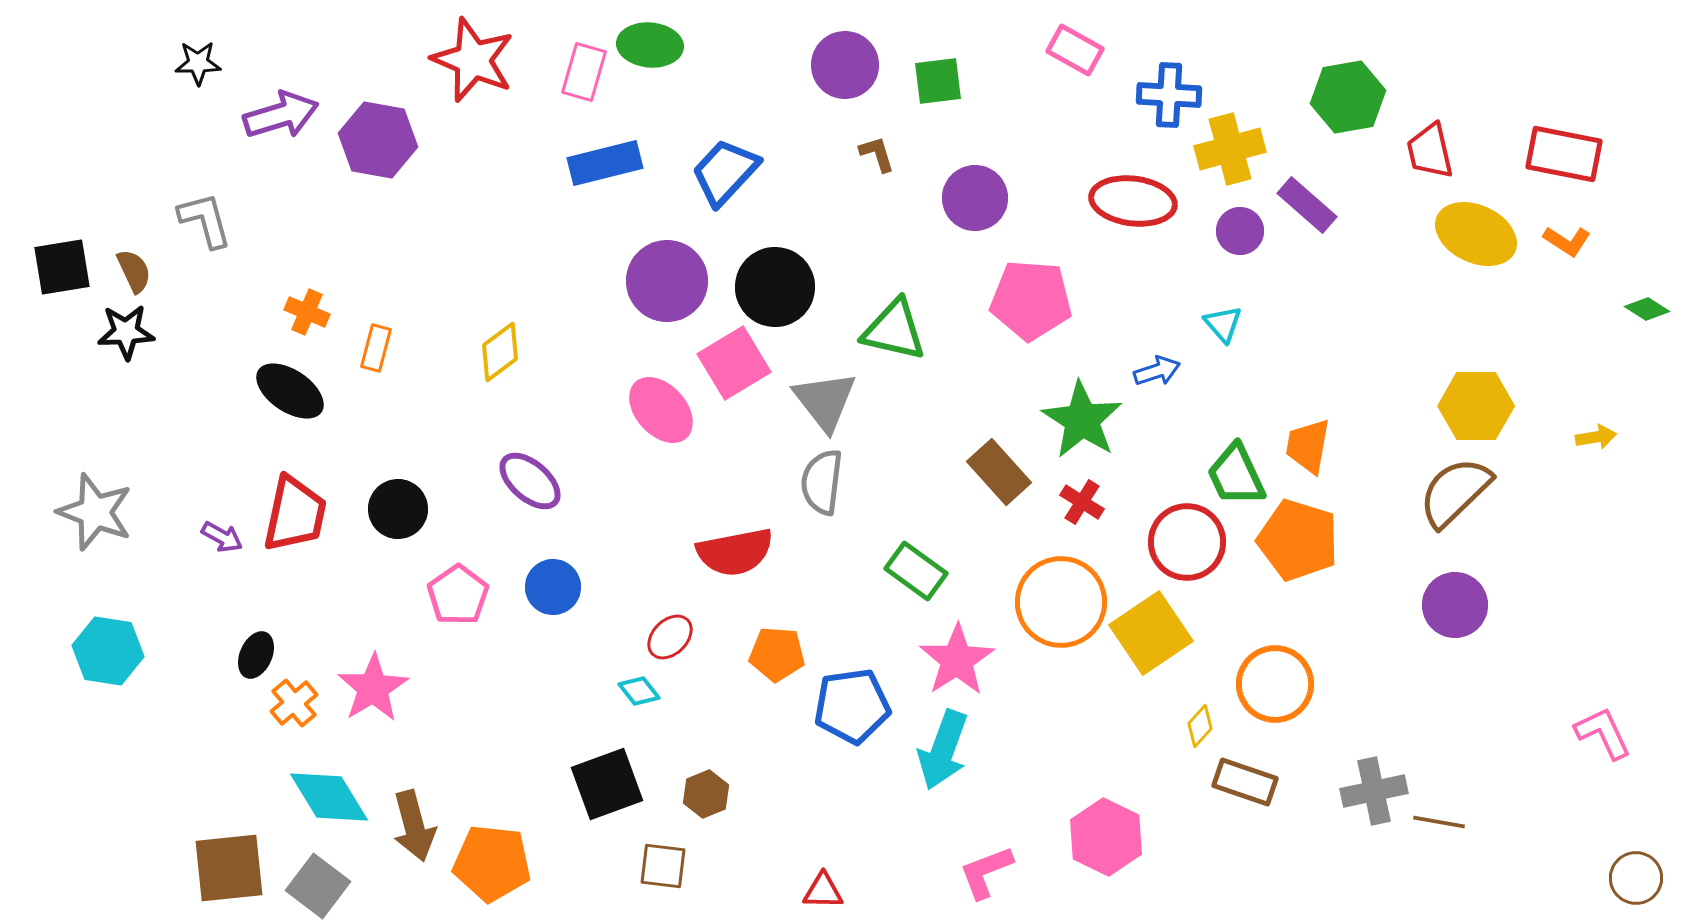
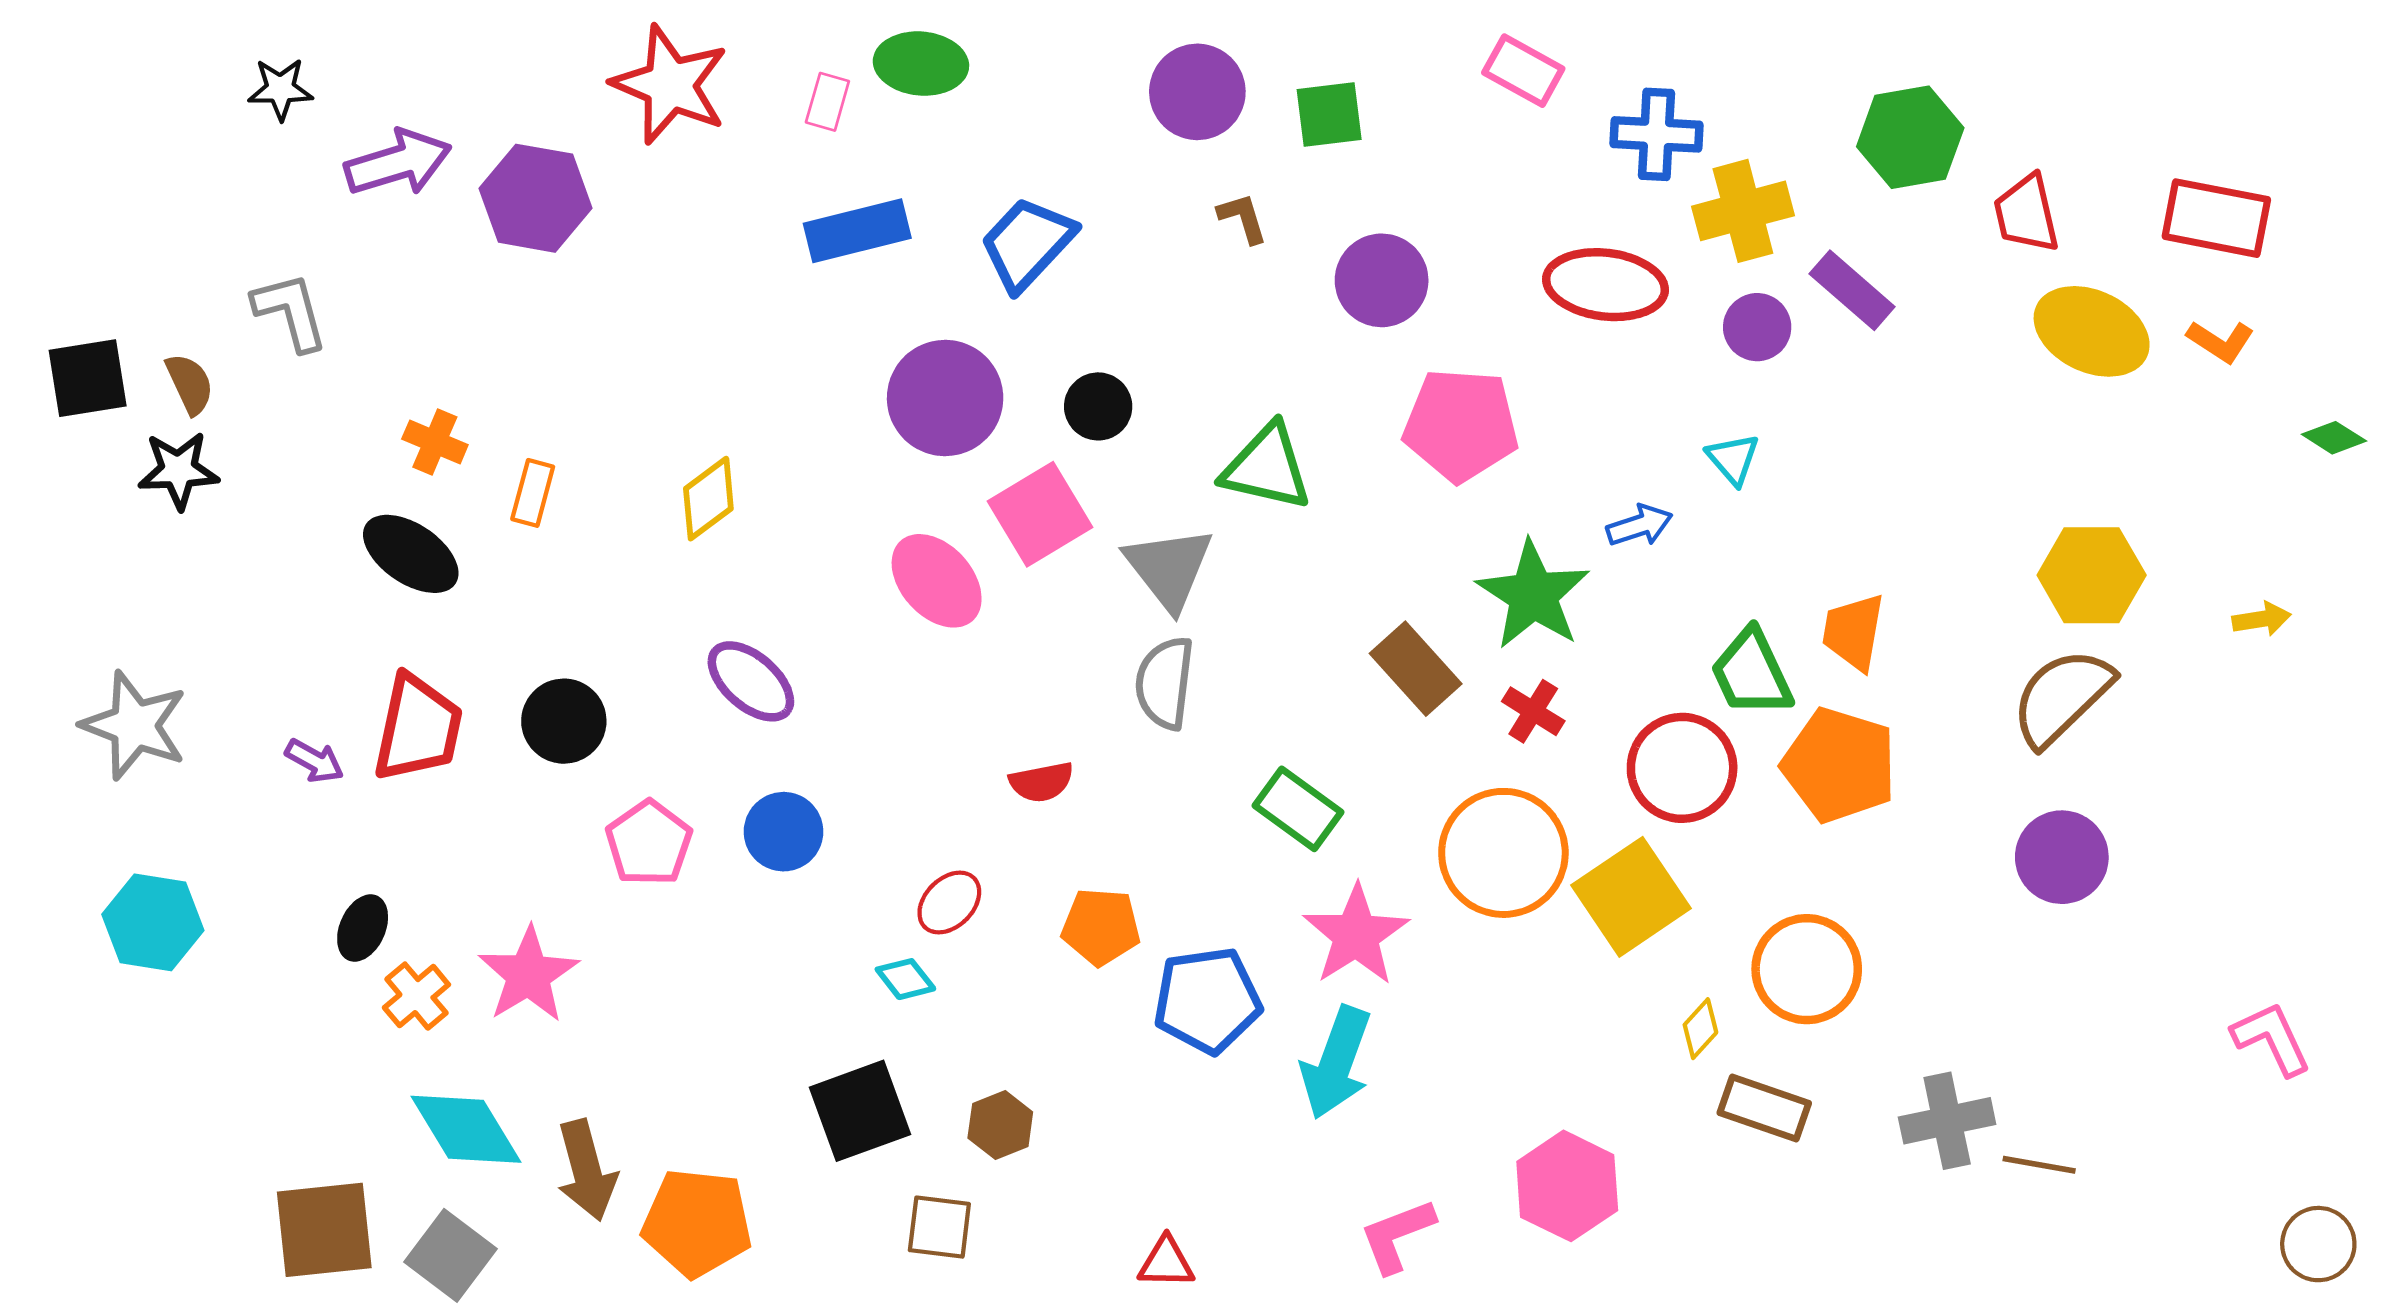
pink rectangle: (584, 72) -> (827, 102), size x0.7
black circle: (775, 287) -> (1098, 406), size x0.6
red semicircle: (735, 552) -> (1041, 782), size x0.6

